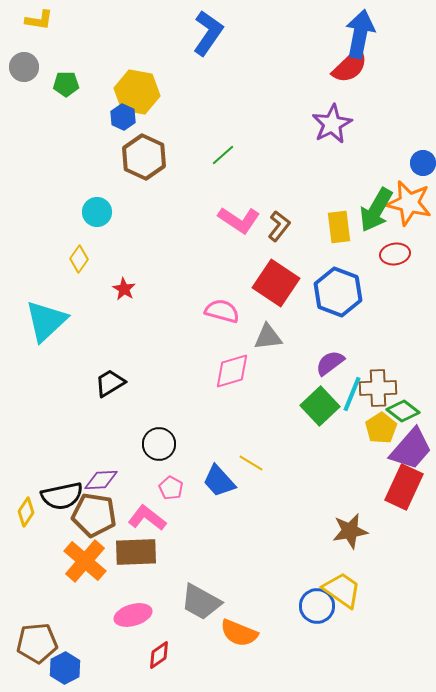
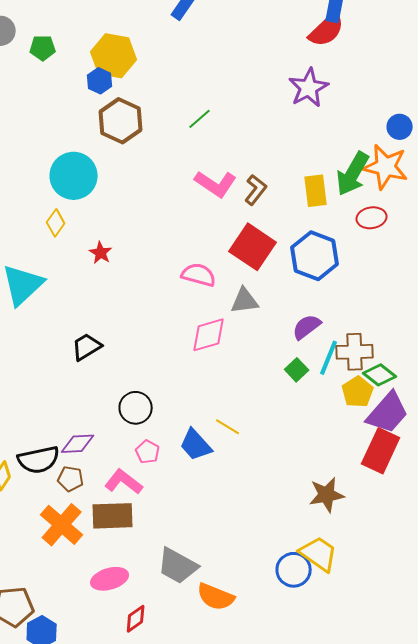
cyan circle: (97, 212) -> (74, 176), size x1.6
green square: (320, 406) -> (297, 370), size x0.6
brown pentagon: (94, 515) -> (71, 479), size x0.6

